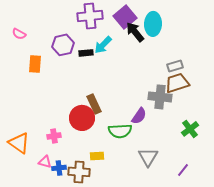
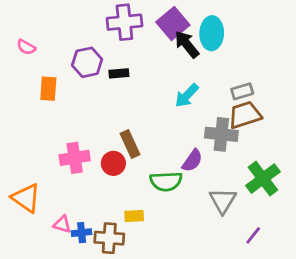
cyan arrow: (103, 45) -> (187, 96), moved
red circle: (82, 118) -> (113, 163), size x0.7
green cross: (190, 129) -> (263, 179), size x1.4
pink cross: (54, 136) -> (75, 158), moved, size x1.5
gray triangle: (148, 157) -> (223, 201), moved

